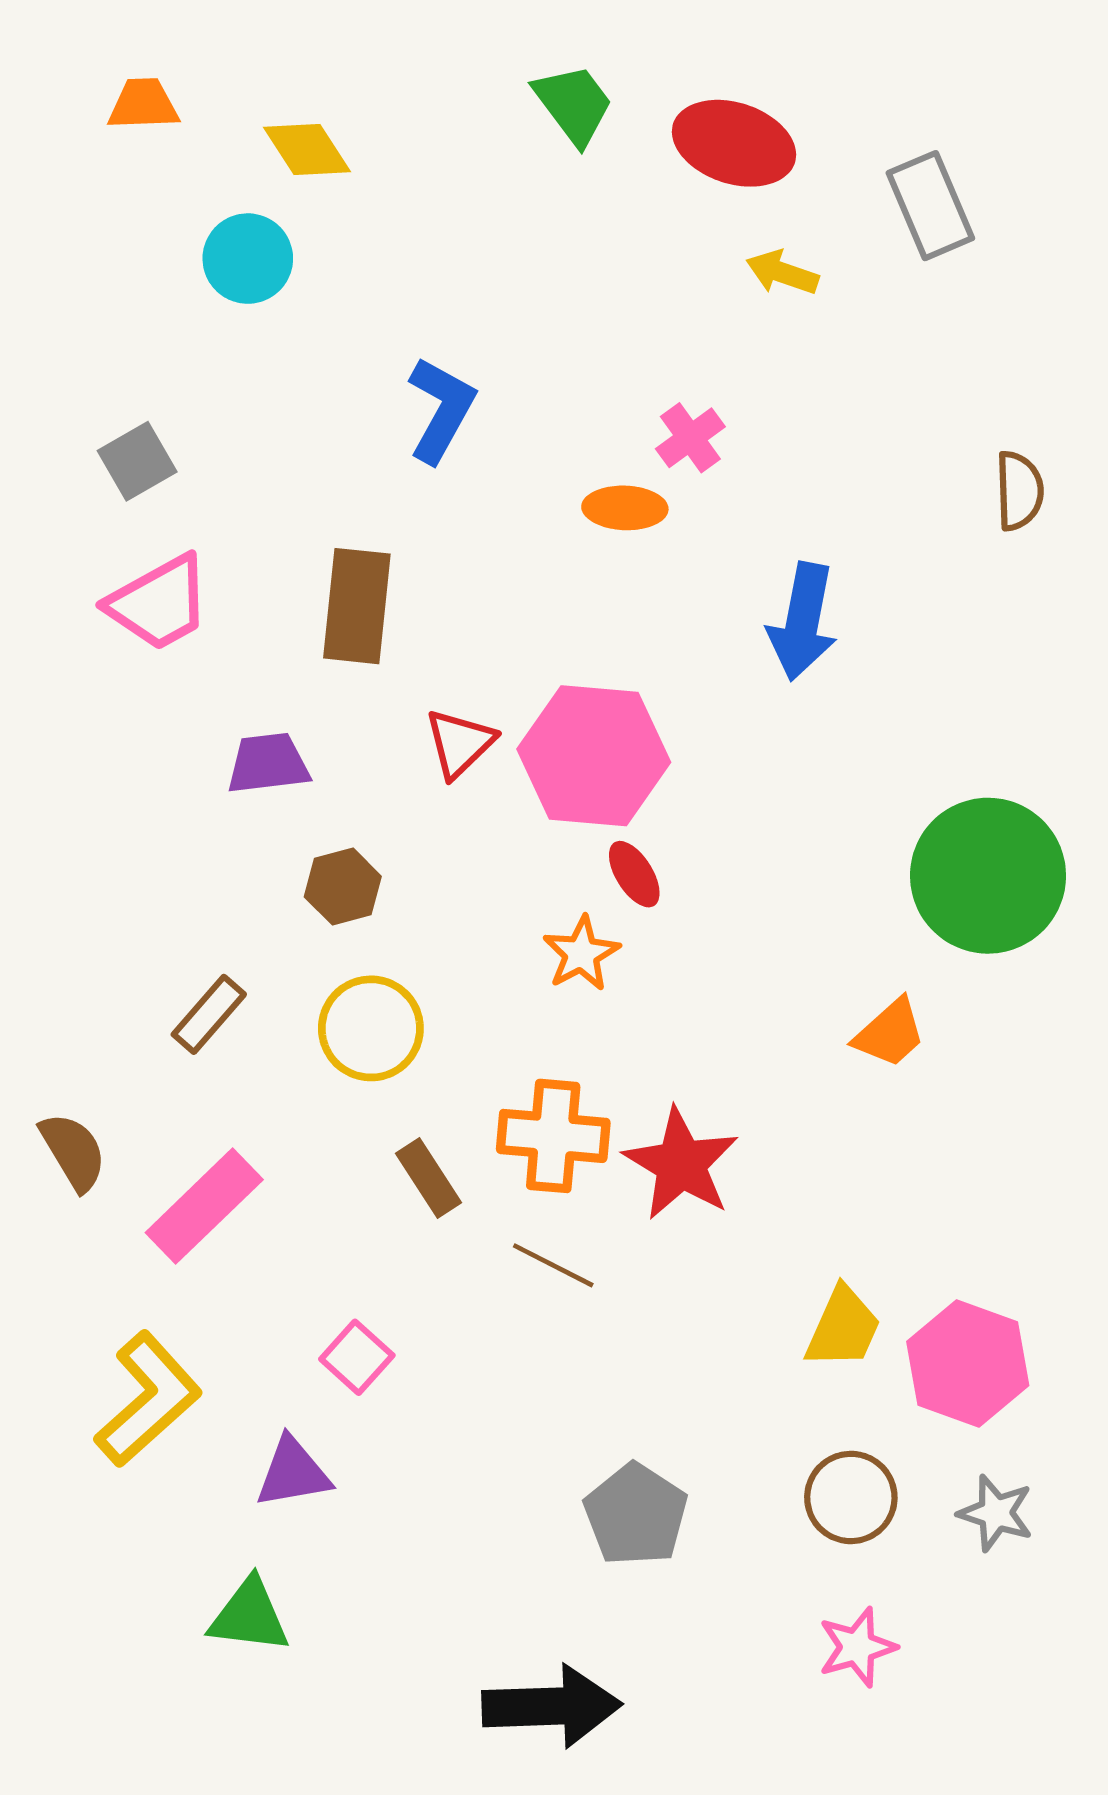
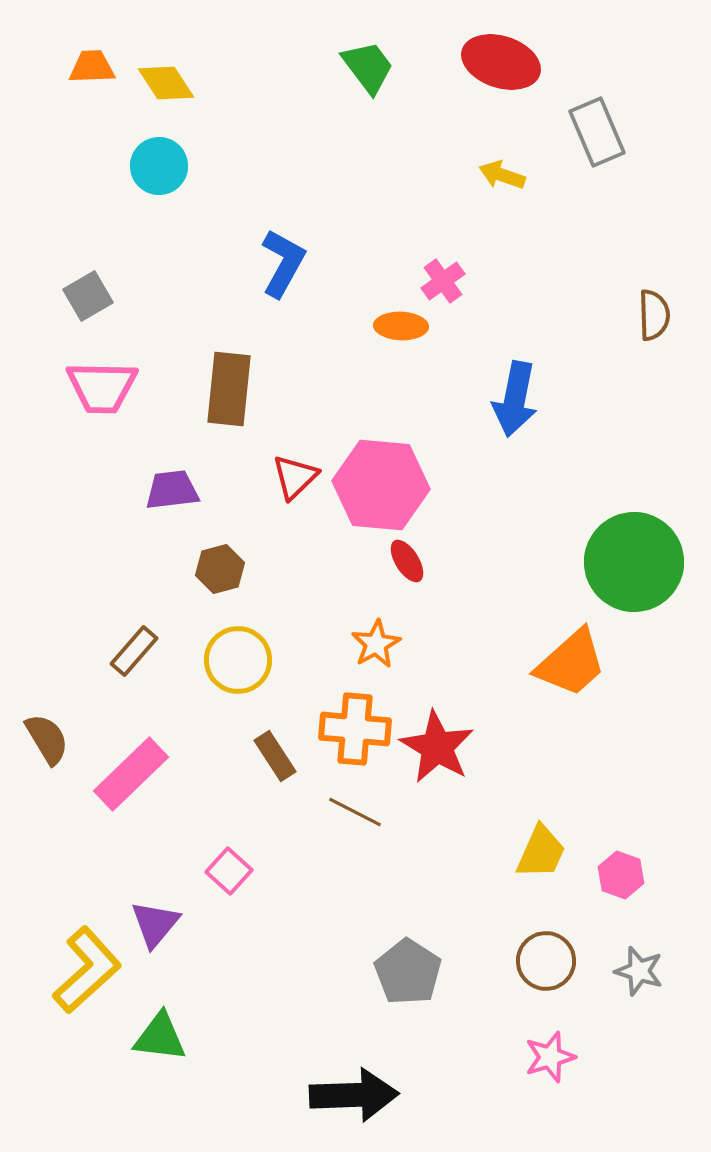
red ellipse: (734, 143) -> (501, 62), moved
yellow diamond: (307, 149) -> (166, 83), moved
pink trapezoid: (159, 603) -> (102, 387), turned 30
orange star: (581, 954) -> (376, 644), moved
orange trapezoid: (890, 1033) -> (571, 663), size x1.5
pink hexagon: (968, 1363) -> (621, 875), size x0.6
yellow L-shape: (148, 1399) -> (87, 970), moved
purple triangle: (293, 1473) -> (155, 924), moved, turned -40

